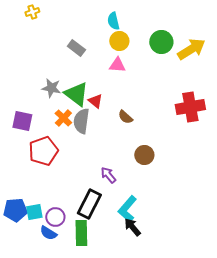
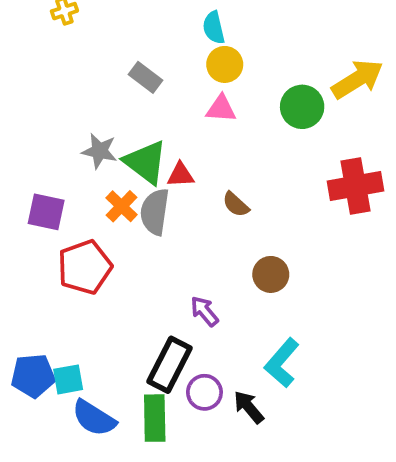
green circle: (161, 42) -> (302, 107), moved
red triangle: (95, 101) -> (181, 175), turned -42
cyan L-shape: (127, 209) -> (282, 363), moved
purple circle: (55, 217) -> (204, 392), moved
blue semicircle: (48, 233) -> (94, 418), size x1.4

